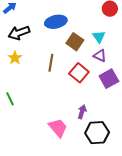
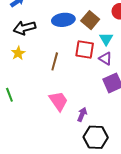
brown square: (75, 42) -> (90, 20), moved
red square: (79, 73) -> (85, 50), moved, turned -36
pink trapezoid: (58, 128) -> (58, 101), moved

